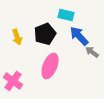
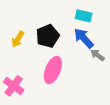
cyan rectangle: (66, 15) -> (84, 16), moved
yellow arrow: (17, 37) -> (18, 39), turned 49

